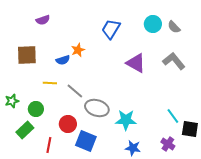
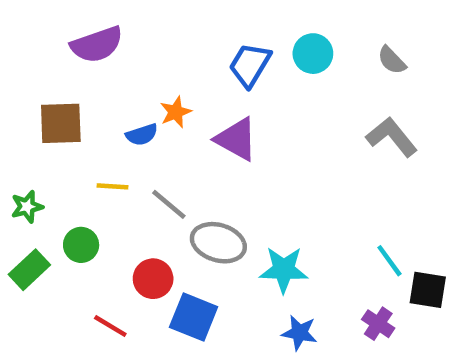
purple semicircle: (43, 20) -> (97, 45), size x1.6
cyan circle: (153, 24) -> (313, 54), moved
purple triangle: (136, 63) -> (236, 139), moved
green star: (12, 101) -> (27, 207), moved
green rectangle: (25, 130) -> (29, 270), moved
red line: (49, 145) -> (110, 326), turned -70

